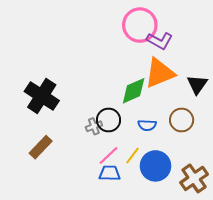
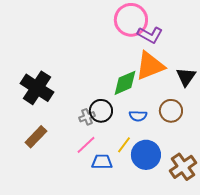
pink line: (109, 155) -> (86, 145), moved

